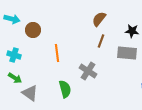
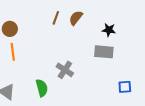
brown line: (101, 41) -> (56, 18), moved
orange line: (57, 53) -> (13, 52), moved

